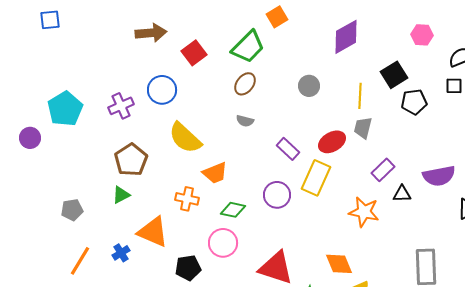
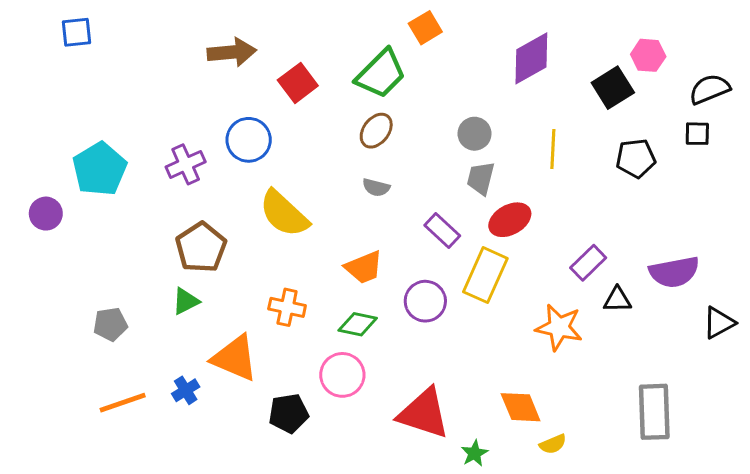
black square: (394, 75) -> (613, 88), moved
gray trapezoid: (363, 128) -> (481, 178), moved
orange trapezoid: (215, 173) -> (364, 267), moved
orange line: (80, 261) -> (123, 403), turned 40

